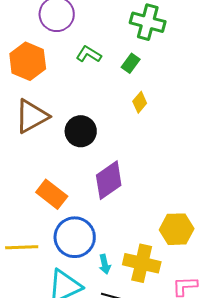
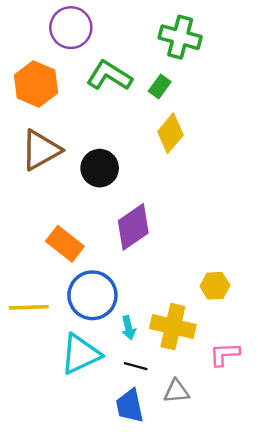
green L-shape: (89, 54) -> (109, 76), size x1.5
yellow diamond: (140, 102) -> (170, 133), size x1.5
yellow hexagon: (177, 229) -> (215, 286), size x0.7

